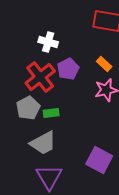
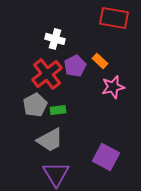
orange rectangle: (104, 64) -> (100, 61), moved

